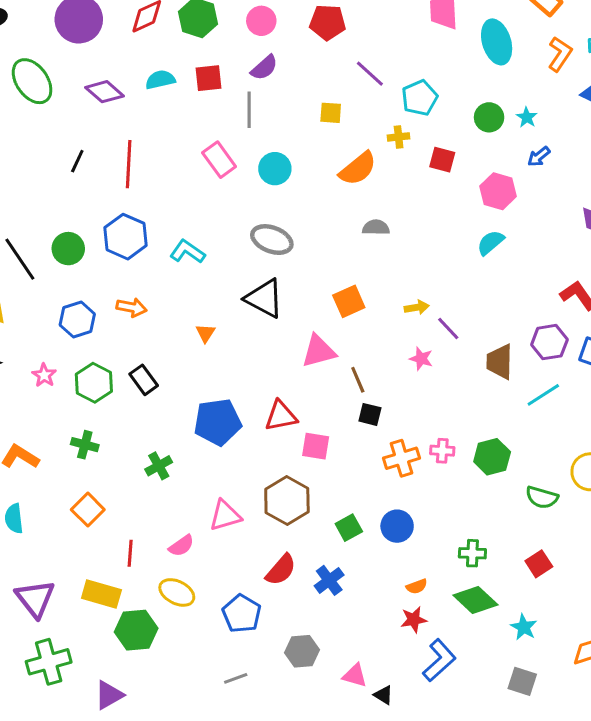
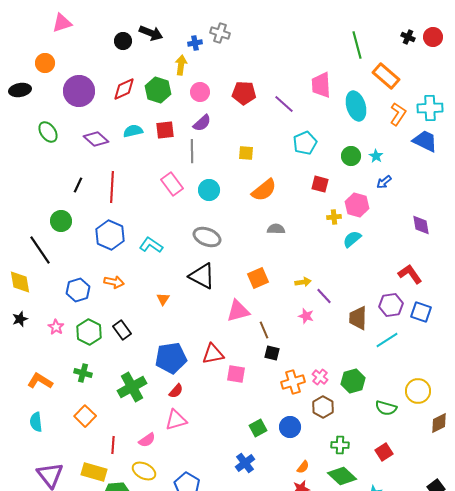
purple line: (370, 74) -> (284, 104), moved
green ellipse: (32, 81) -> (48, 132), size x0.7
yellow cross: (399, 137) -> (334, 217), moved
green circle: (68, 249) -> (61, 221), moved
pink cross: (442, 451) -> (320, 377), turned 35
green cross: (159, 466) -> (132, 387), size x1.6
brown hexagon: (287, 500) -> (323, 407), moved, size x0.7
red semicircle: (281, 570) -> (176, 391), moved, size x0.7
orange semicircle: (417, 586) -> (303, 467), turned -32

